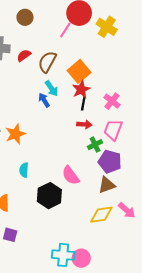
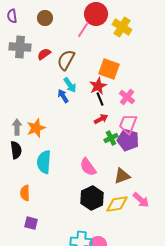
orange square: (79, 71) -> (109, 69), moved, turned -30
black line: (83, 103) -> (100, 99), turned -32
red arrow: (84, 124) -> (101, 119), turned -32
purple pentagon: (110, 162) -> (128, 140), moved
cyan semicircle: (24, 170) -> (44, 162), size x1.6
black hexagon: (49, 196) -> (92, 198), moved

